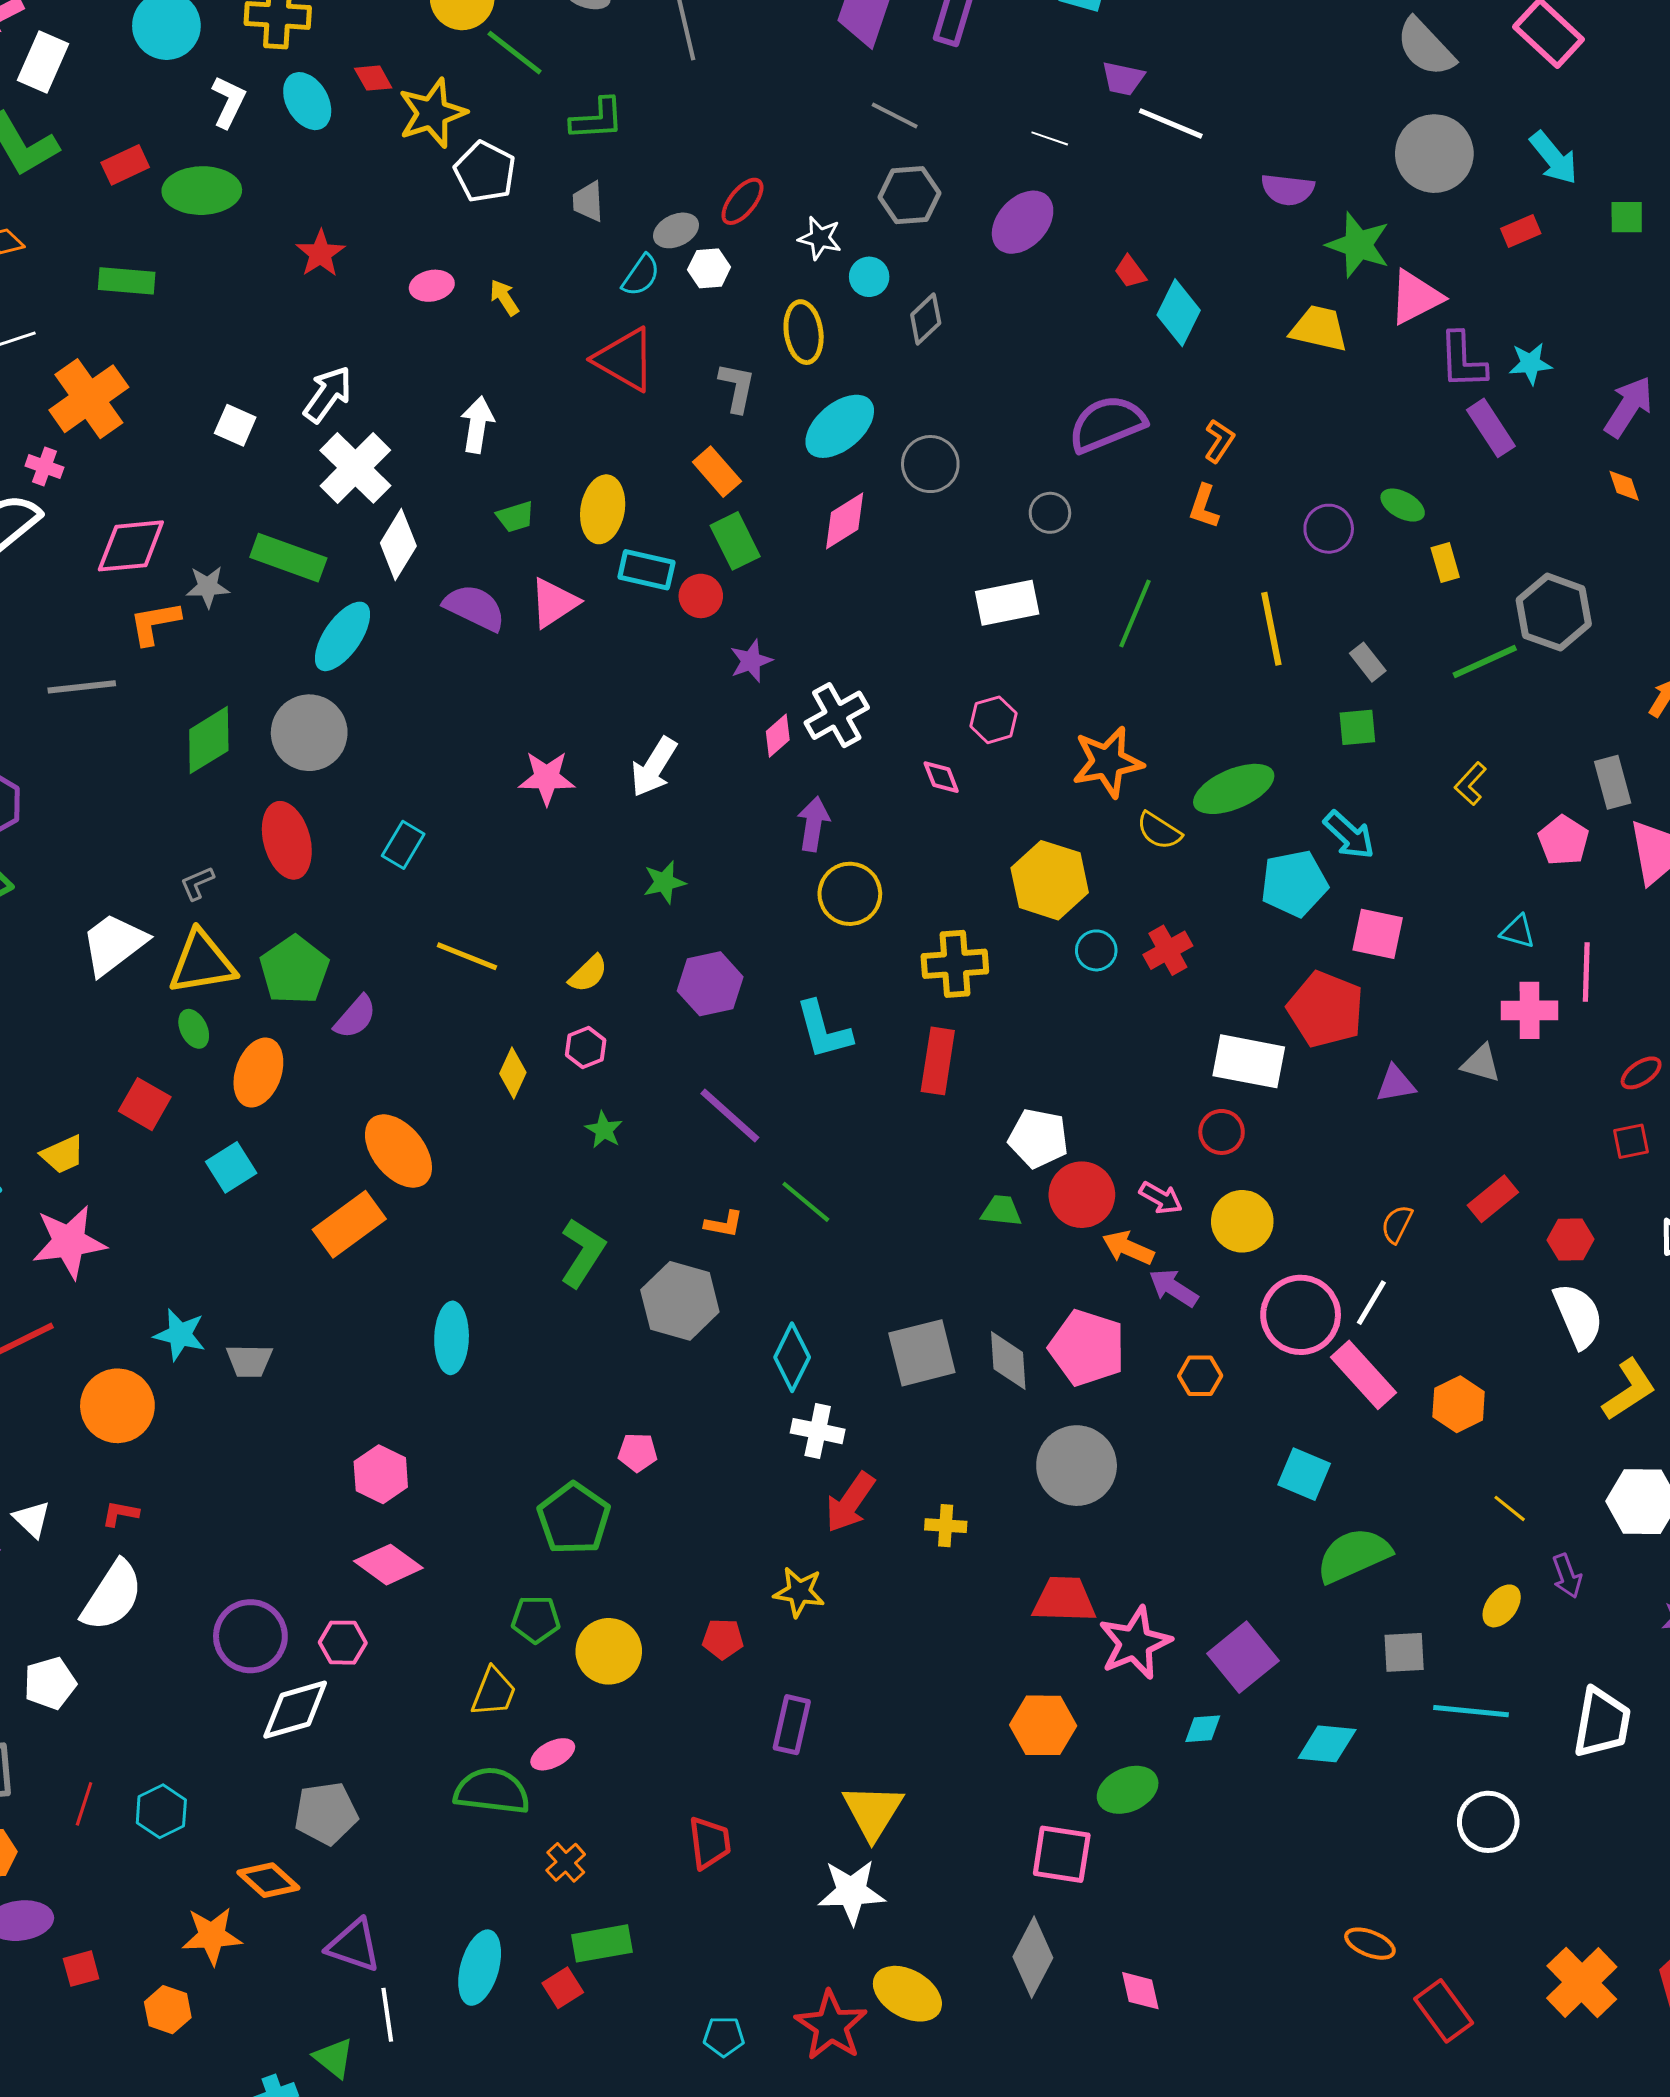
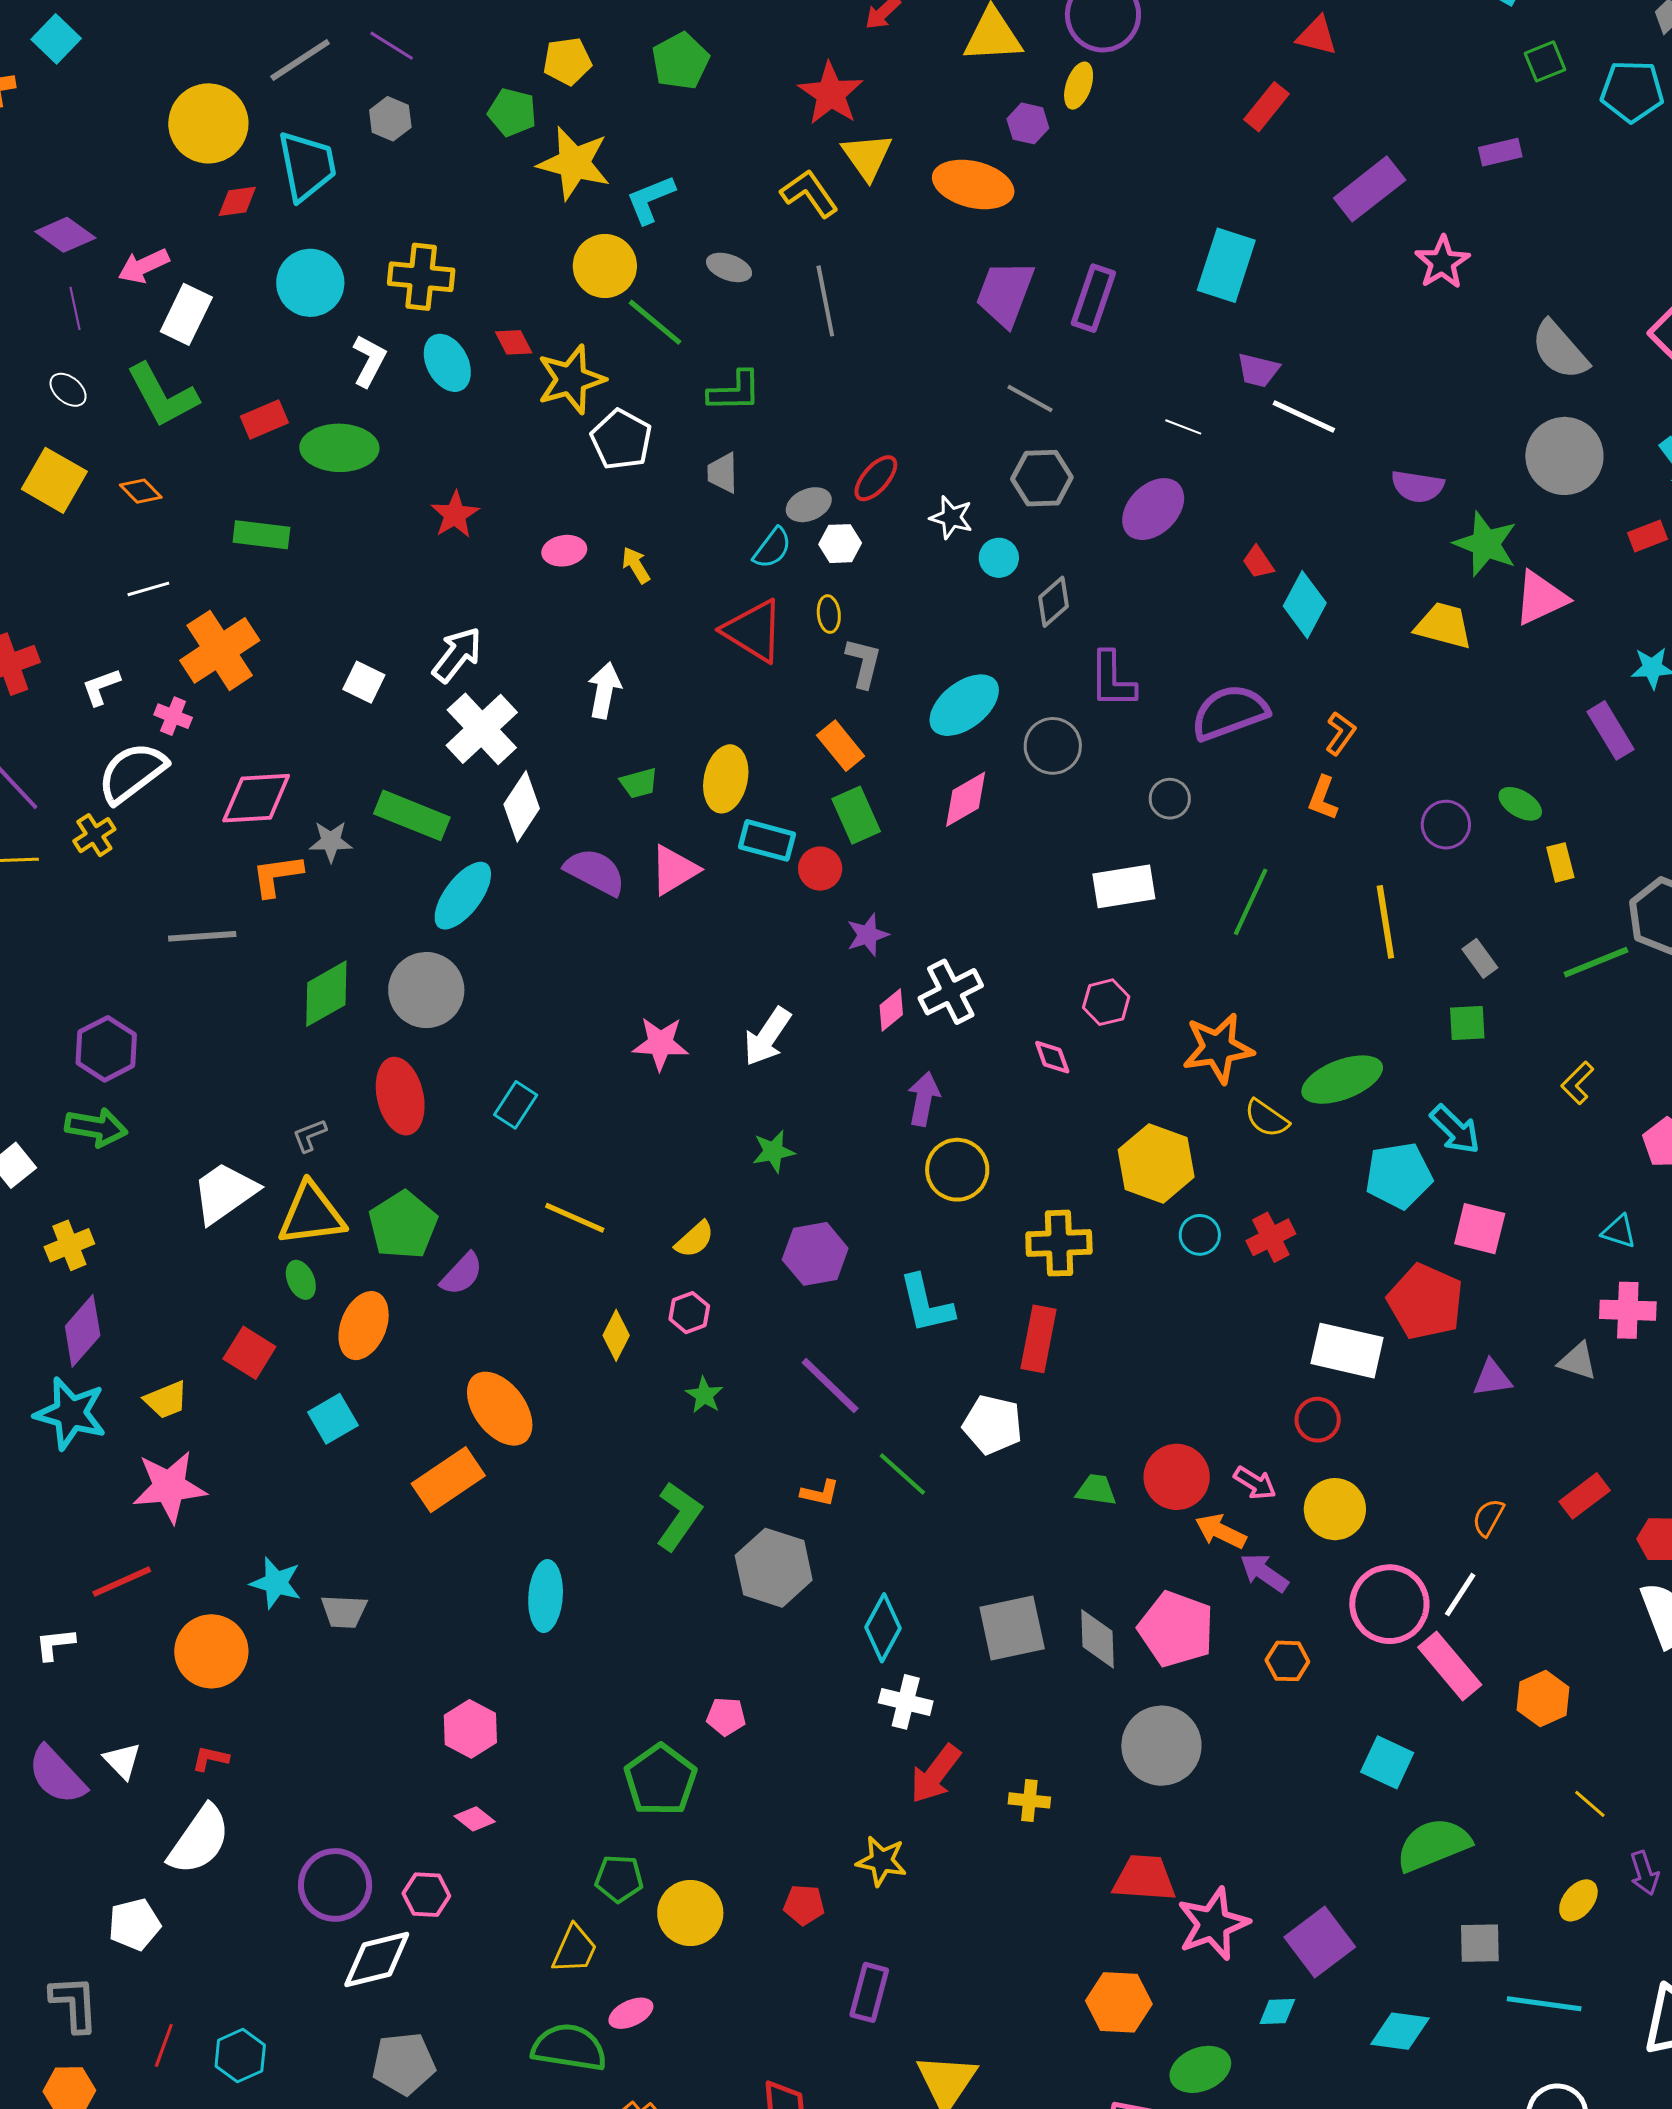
yellow ellipse: (804, 332) -> (829, 614), moved, size x0.6
purple L-shape: (1463, 360) -> (1112, 680), moved
white pentagon: (1038, 1138) -> (993, 1425), moved
pink diamond: (388, 1565) -> (475, 1819), size x0.6

